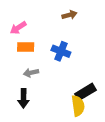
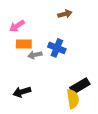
gray arrow: (31, 73) -> (35, 55), moved
black arrow: (24, 98) -> (22, 92), turned 72

